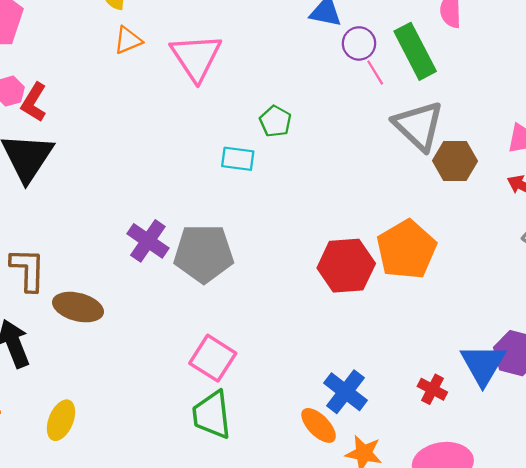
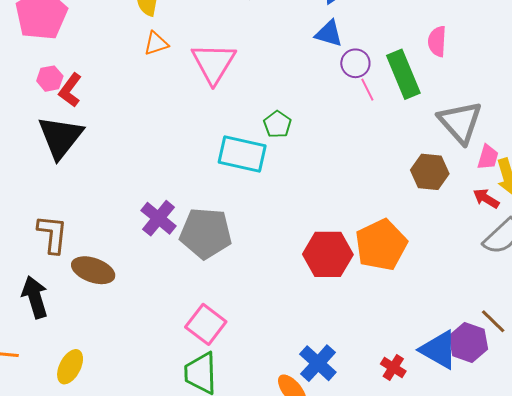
gray triangle: (418, 126) -> (460, 122), moved
cyan rectangle: (238, 159) -> (242, 154), size x1.6
blue triangle: (483, 364) -> (439, 350), turned -36

